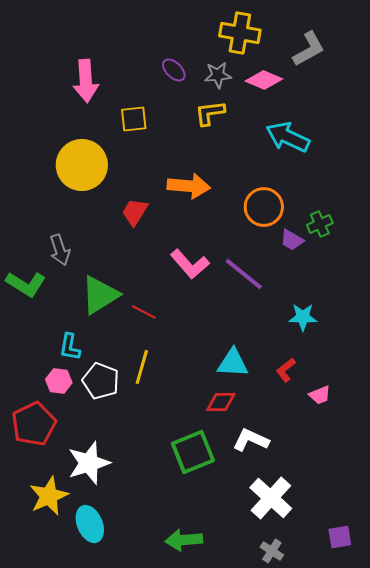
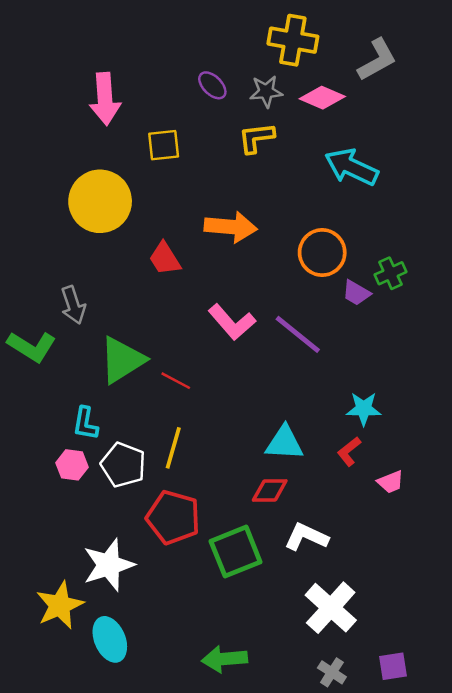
red trapezoid: (135, 212) -> (165, 259), turned -64
cyan star: (303, 317) -> (364, 409), moved
red pentagon: (34, 424) -> (173, 517), moved, turned -30
purple square: (340, 537) -> (393, 666), moved

